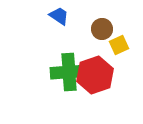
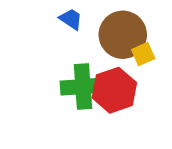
brown circle: (102, 29) -> (123, 35), size x1.8

